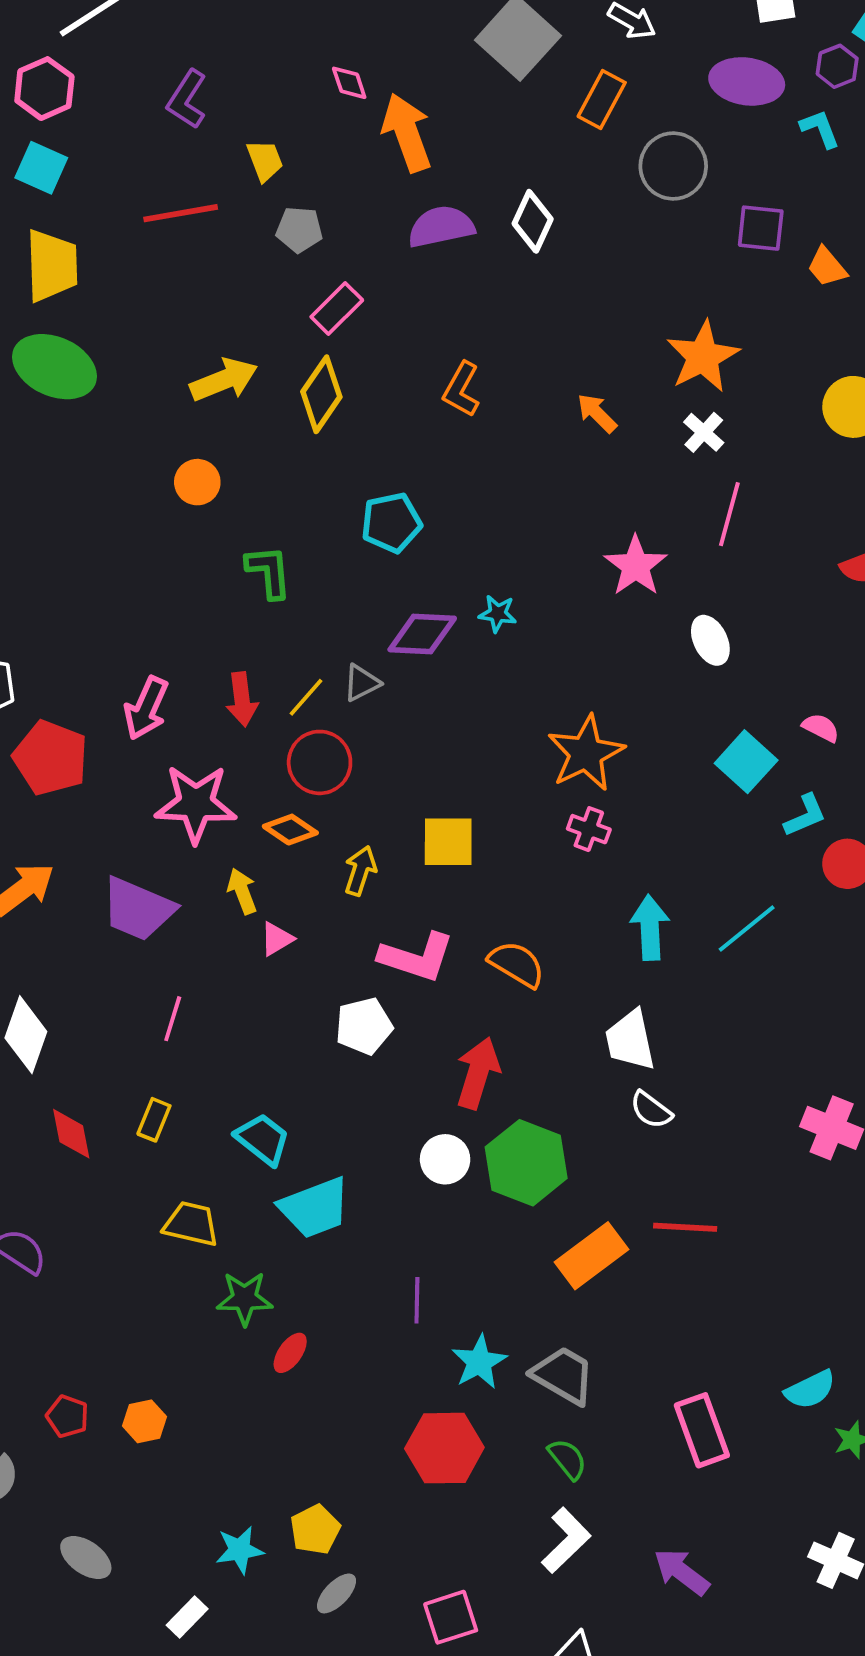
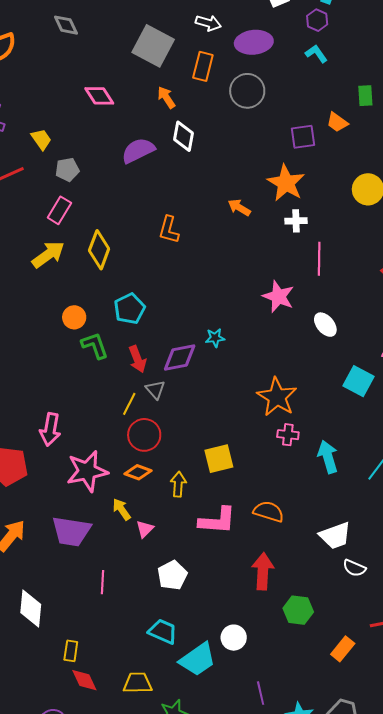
purple ellipse: (747, 81) -> (254, 42), moved
pink diamond: (349, 83) -> (99, 96), moved, size x1.4
orange arrow: (407, 133) -> (166, 97), moved, size x0.6
purple square: (761, 228) -> (303, 137), moved
pink rectangle: (337, 308) -> (59, 210), moved
orange arrow: (597, 413) -> (239, 207), moved
white cross: (704, 432) -> (296, 221), turned -30
orange circle: (197, 482) -> (74, 317), moved
cyan pentagon: (391, 523) -> (130, 309), moved
gray triangle: (362, 683) -> (155, 390), turned -30
red arrow: (242, 699) -> (137, 359), moved
cyan arrow: (650, 928) -> (328, 457), moved
white pentagon: (364, 1026) -> (172, 575), moved
white trapezoid: (630, 1040) -> (335, 536), turned -84
yellow rectangle: (154, 1120) -> (71, 651), moved
red diamond: (71, 1134) -> (84, 680), moved
white circle: (445, 1159) -> (234, 638), moved
green hexagon: (526, 1163) -> (298, 610), size x0.7
orange rectangle: (591, 1256) -> (343, 649), size x0.7

